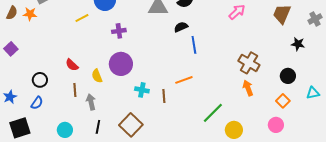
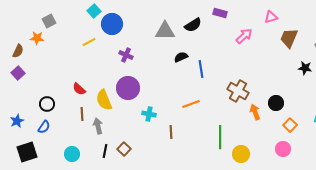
brown semicircle: (12, 13) -> (18, 51), moved
black semicircle: (181, 27) -> (181, 57), moved
purple cross: (119, 31) -> (126, 55), turned 32
brown cross: (249, 63) -> (238, 91), moved
yellow semicircle: (97, 76) -> (104, 100), size x1.5
black circle: (288, 76) -> (276, 103), moved
brown line: (164, 96) -> (171, 132), moved
green line: (213, 113) -> (220, 137), turned -45
brown square: (131, 125) -> (124, 149), moved, size x0.6

